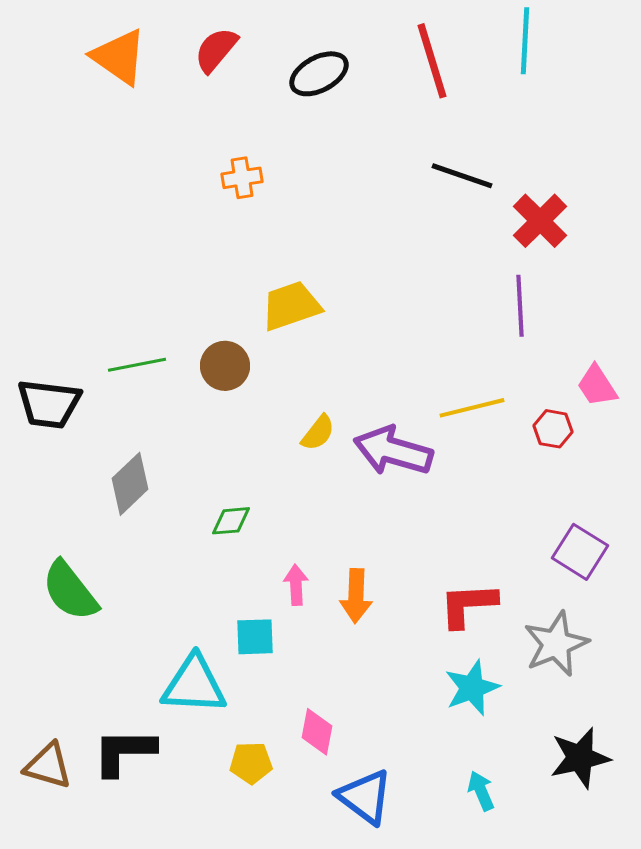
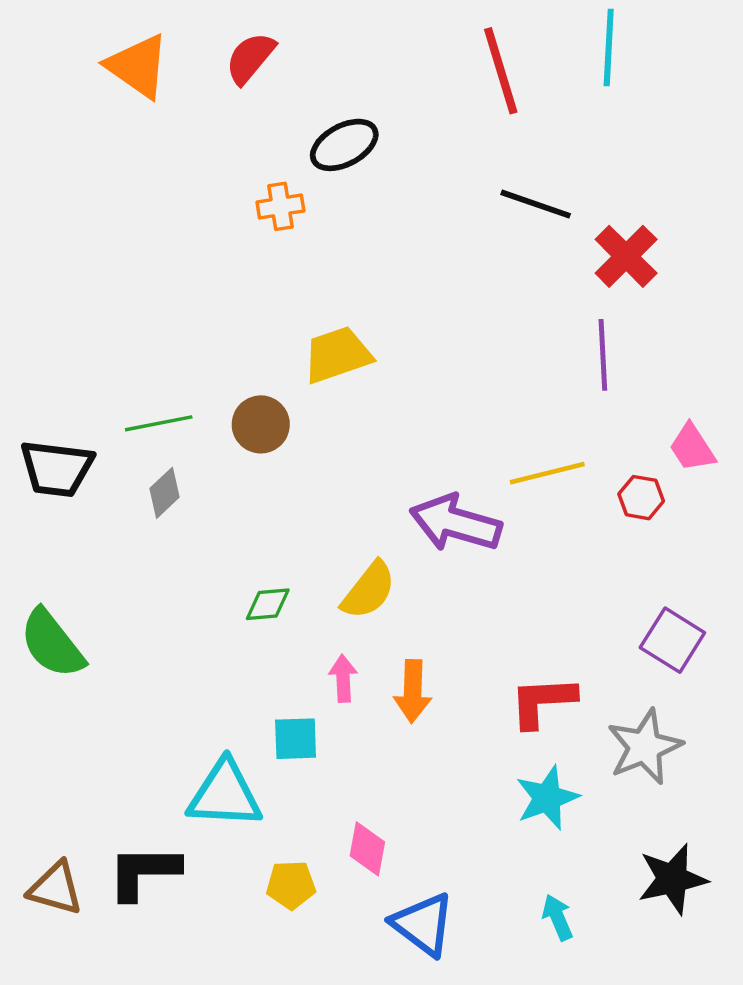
black ellipse: (319, 74) -> (344, 145), moved
yellow semicircle: (318, 433) -> (369, 590), moved, size x1.4
gray diamond: (130, 484) -> (164, 493), moved, size x0.7
green semicircle: (70, 591) -> (52, 644), moved

